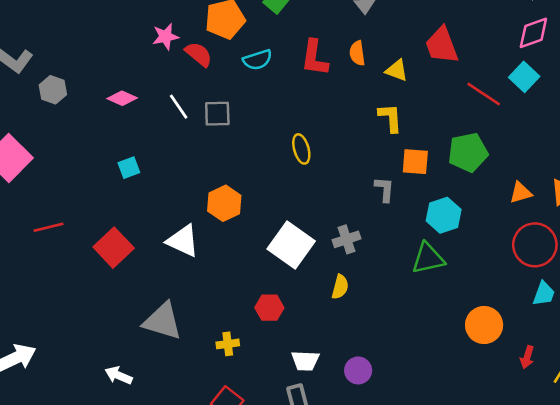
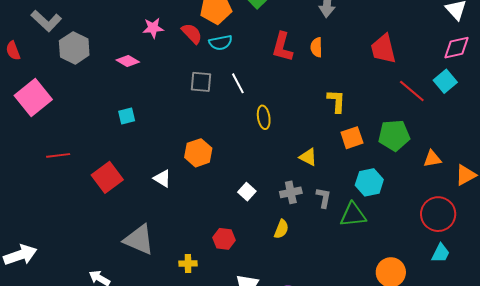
pink star: (166, 36) -> (153, 28), moved
cyan semicircle: (257, 60) -> (221, 43), moved
yellow triangle: (397, 70) -> (308, 157), moved
gray hexagon: (53, 90) -> (74, 48), size x1.4
white line: (179, 107) -> (238, 83), moved
orange square: (415, 162) -> (352, 138), turned -30
gray L-shape: (384, 189) -> (324, 198), moved
orange triangle: (521, 193) -> (432, 159), moved
white triangle: (183, 241) -> (162, 178), size x0.7
white square: (291, 245) -> (247, 192), size x0.5

